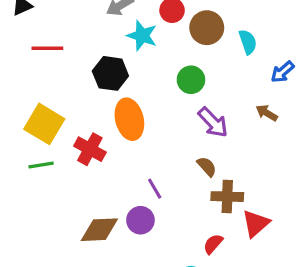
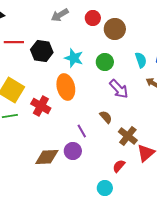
cyan star: (142, 36) -> (74, 58), moved
cyan semicircle: (248, 42) -> (141, 60), moved
black hexagon: (110, 73) -> (42, 51), moved
brown semicircle: (207, 167) -> (106, 117), moved
brown cross: (227, 197) -> (128, 136), turned 36

